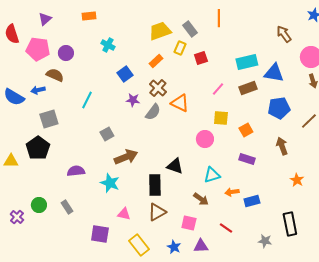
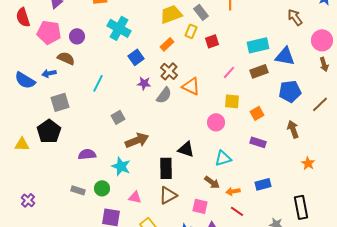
cyan cross: (108, 45) -> (119, 28), size x1.6
orange arrow: (232, 192) -> (233, 191), moved
green circle: (39, 205) -> (102, 188), moved
gray rectangle: (67, 207) -> (78, 190), turned -40

